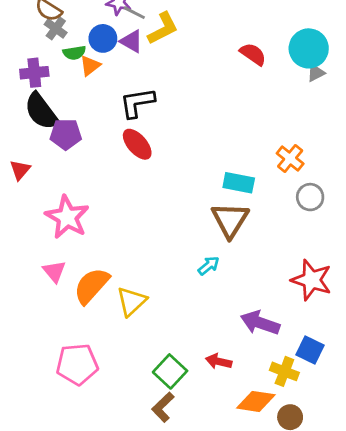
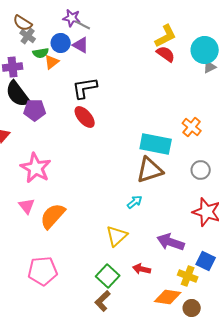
yellow L-shape: (163, 28) -> (166, 36), moved
cyan rectangle: (239, 183) -> (156, 144), size x1.4
gray circle: (310, 197) -> (201, 170), moved
brown triangle: (230, 220) -> (150, 170), turned 40
yellow triangle: (131, 301) -> (117, 236), moved

